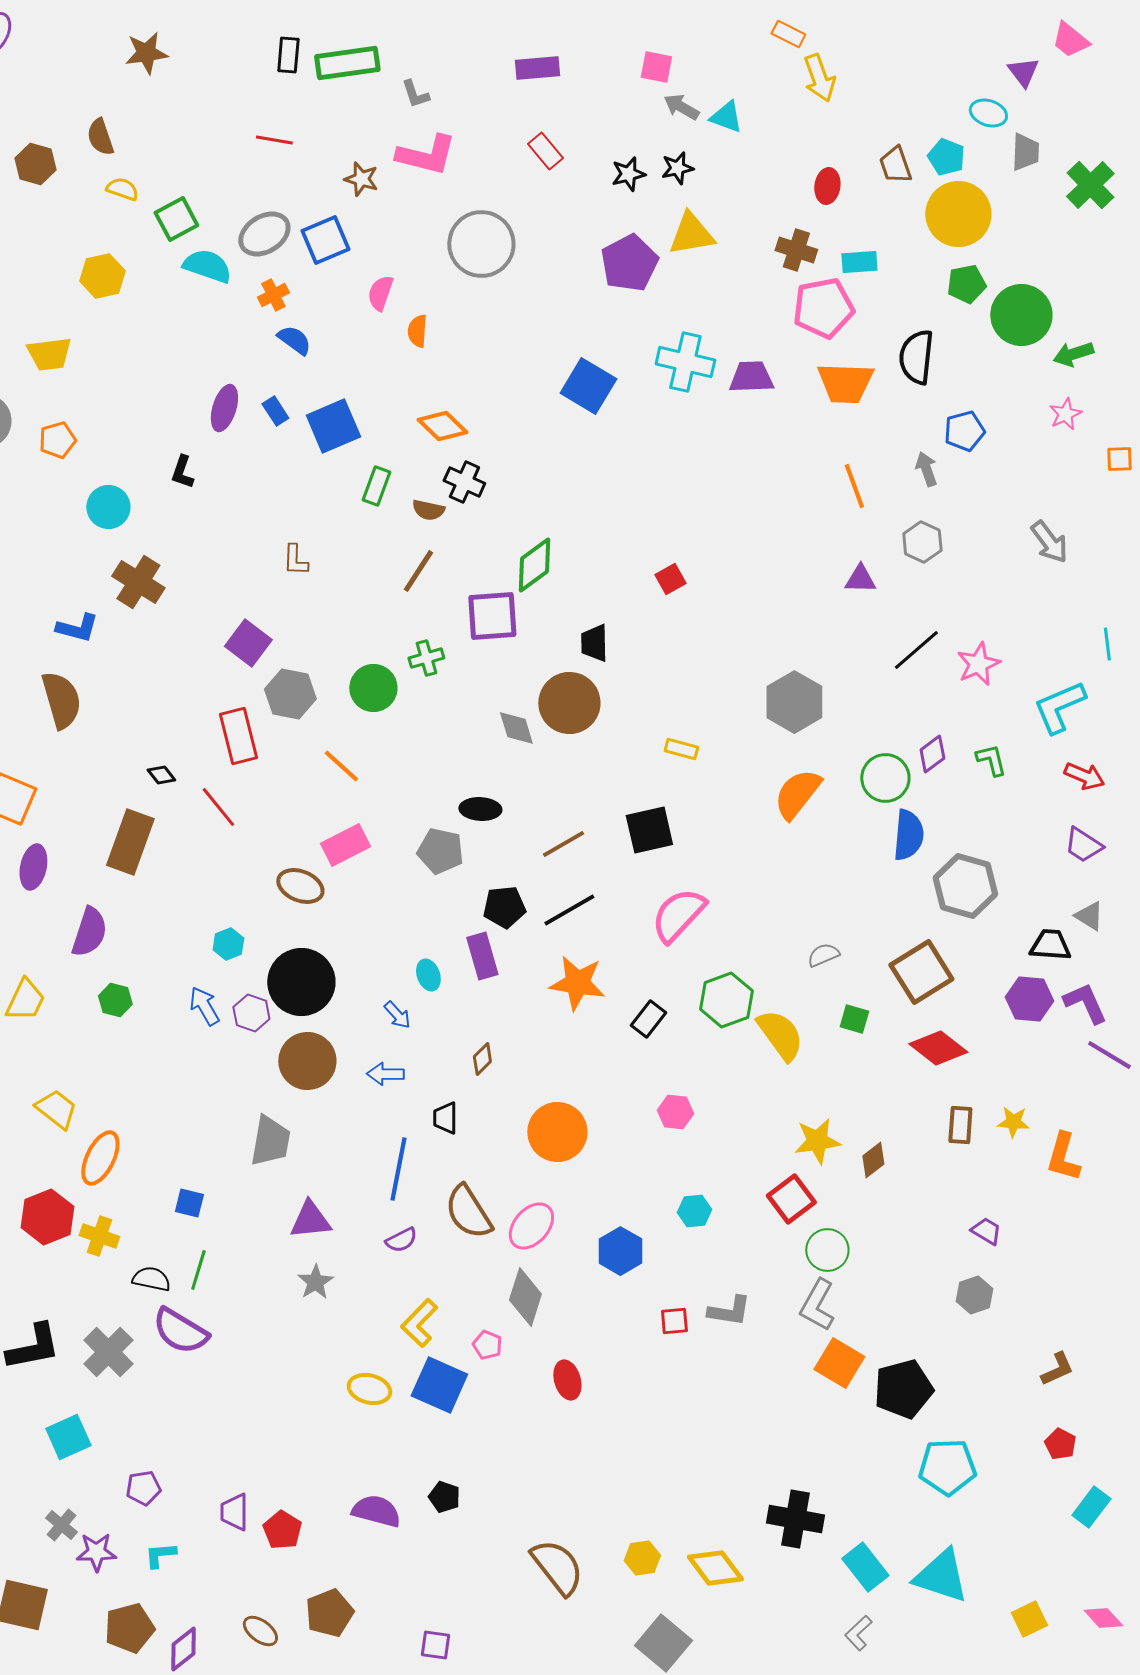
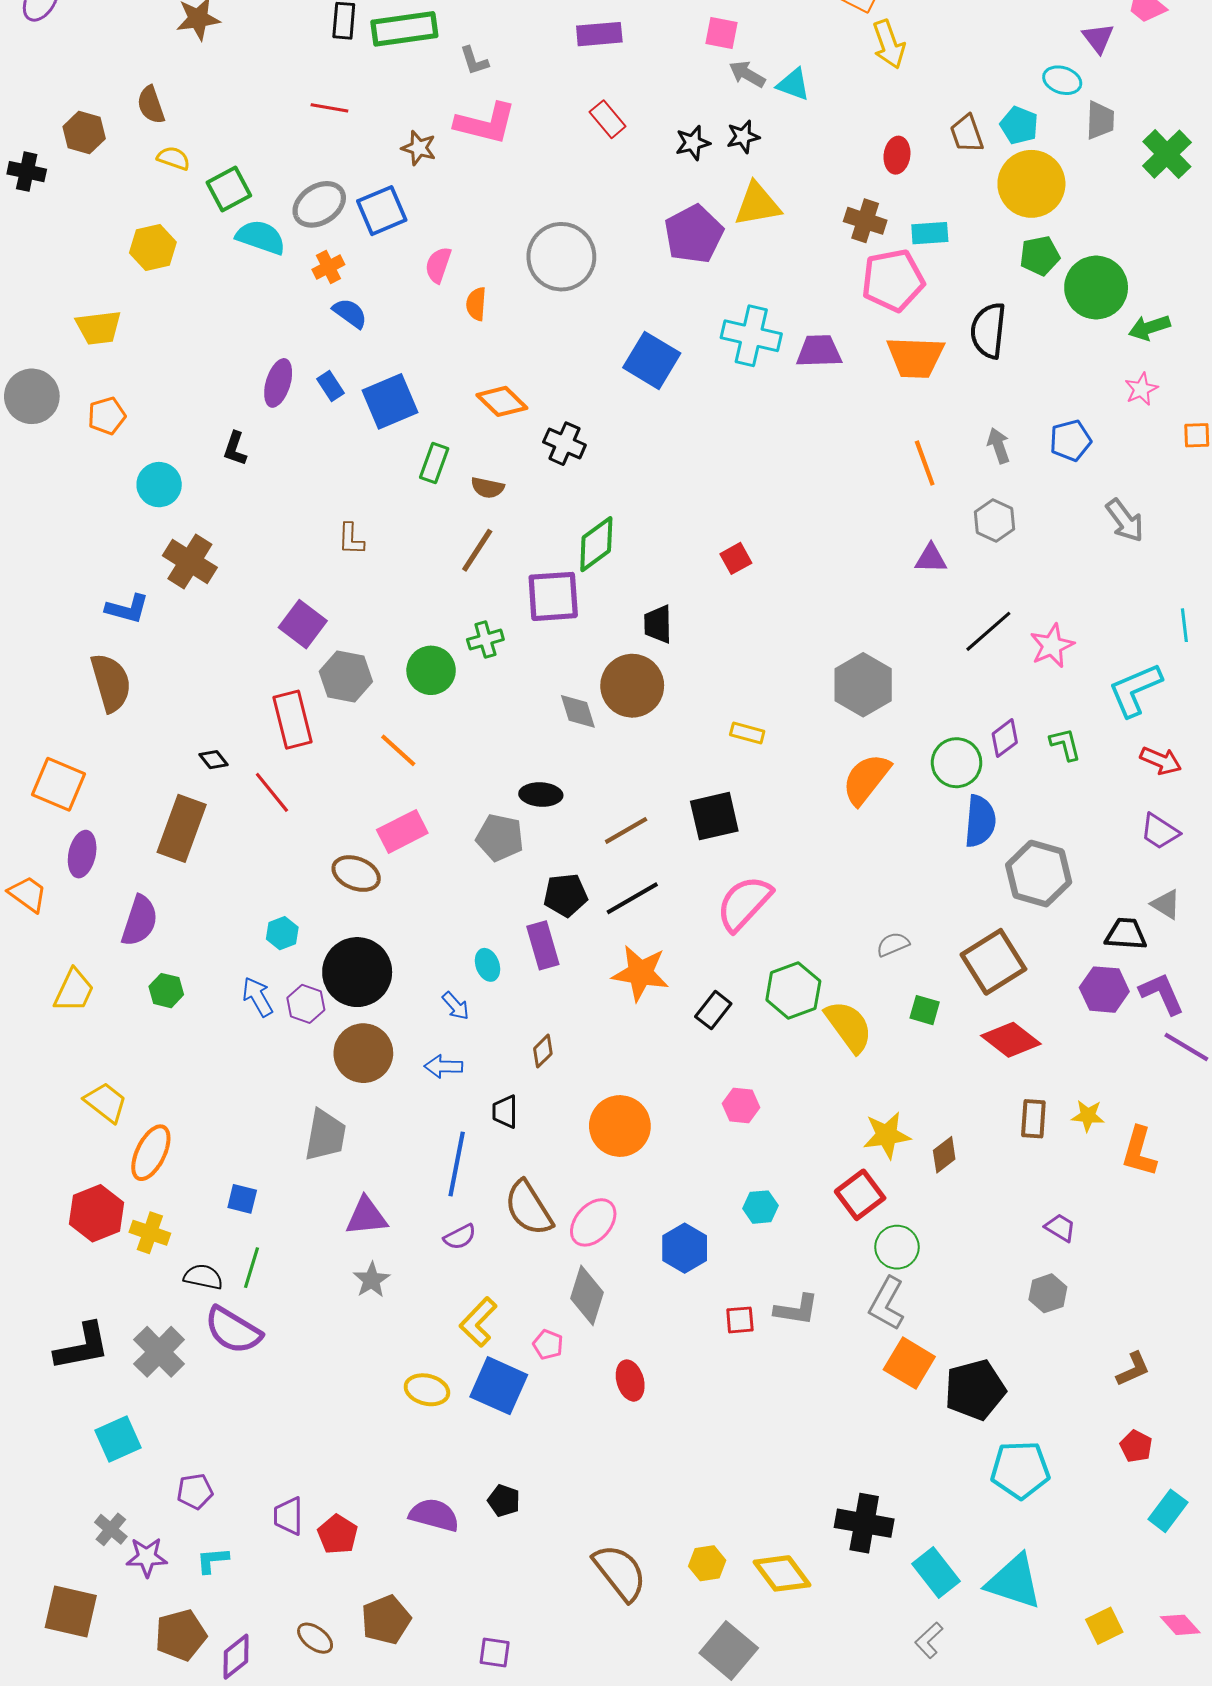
gray circle: (481, 244) -> (561, 257), moved
blue pentagon: (964, 431) -> (1070, 440), moved
black cross: (464, 482) -> (564, 444), moved

